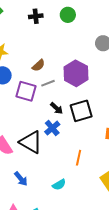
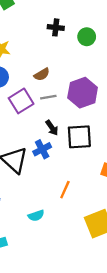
green circle: (68, 15) -> (87, 37), moved
black cross: (36, 16) -> (56, 27), moved
purple square: (26, 91) -> (21, 101), turned 30

